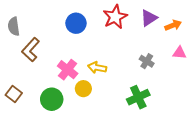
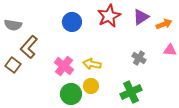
gray semicircle: (14, 26) -> (13, 25), turned -72
yellow circle: (83, 89) -> (91, 86), moved
brown square: (14, 94) -> (13, 65), moved
green circle: (52, 99) -> (71, 94), moved

